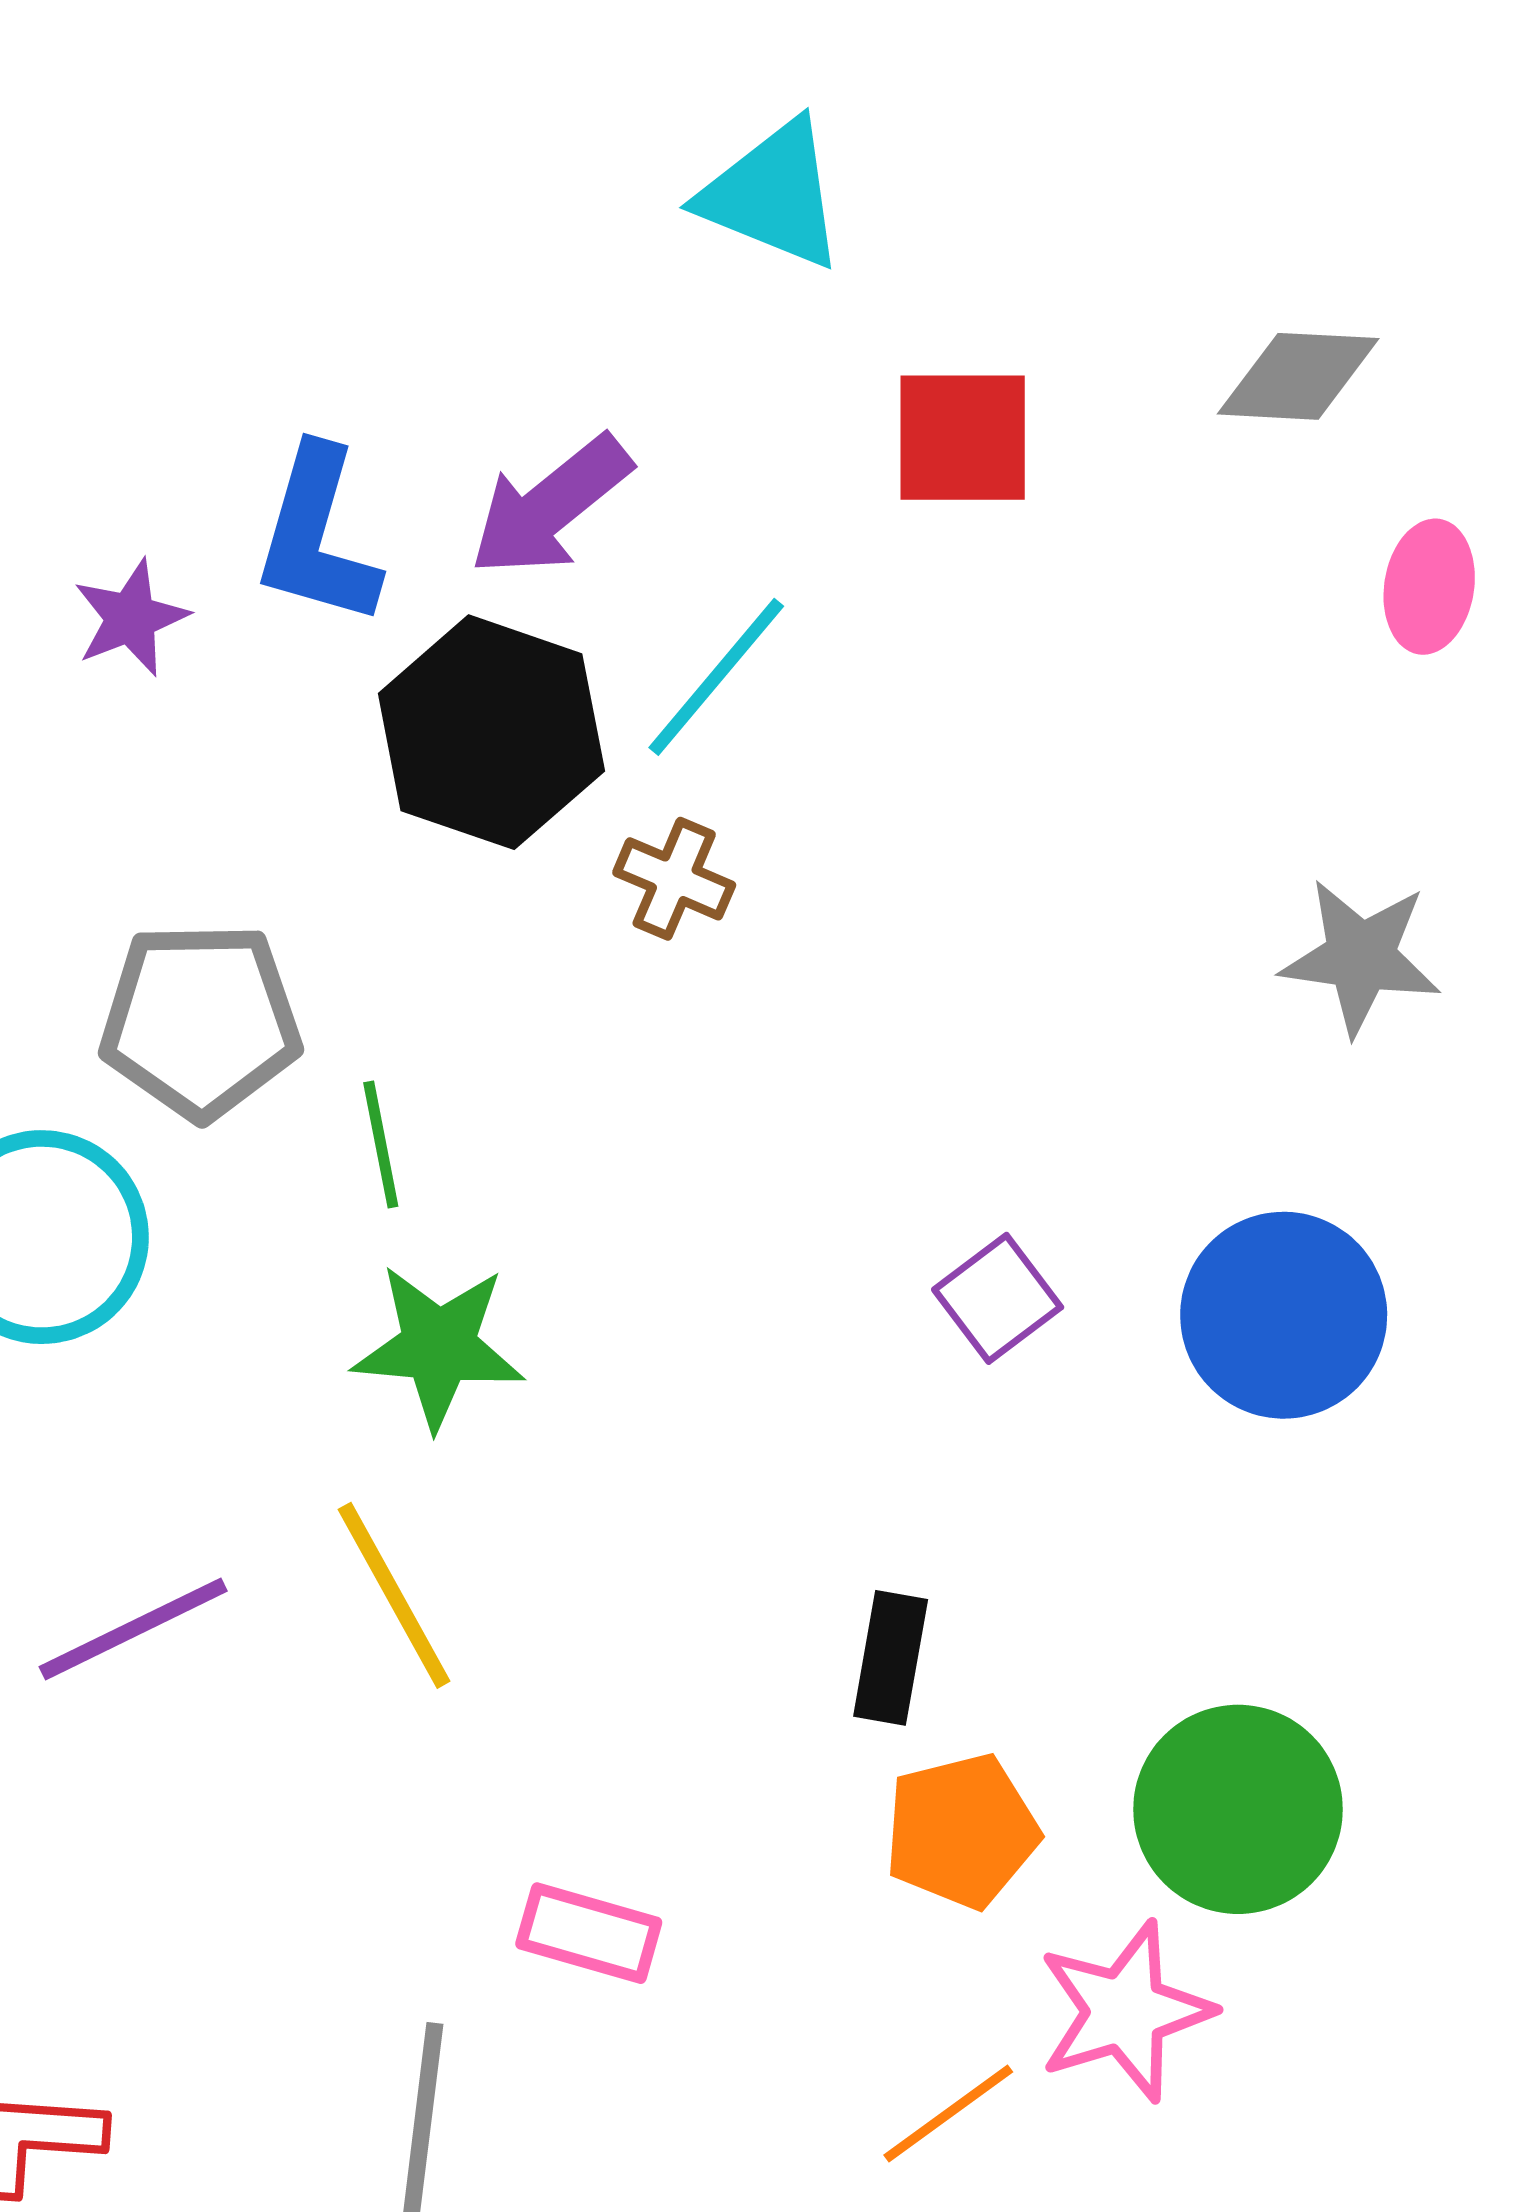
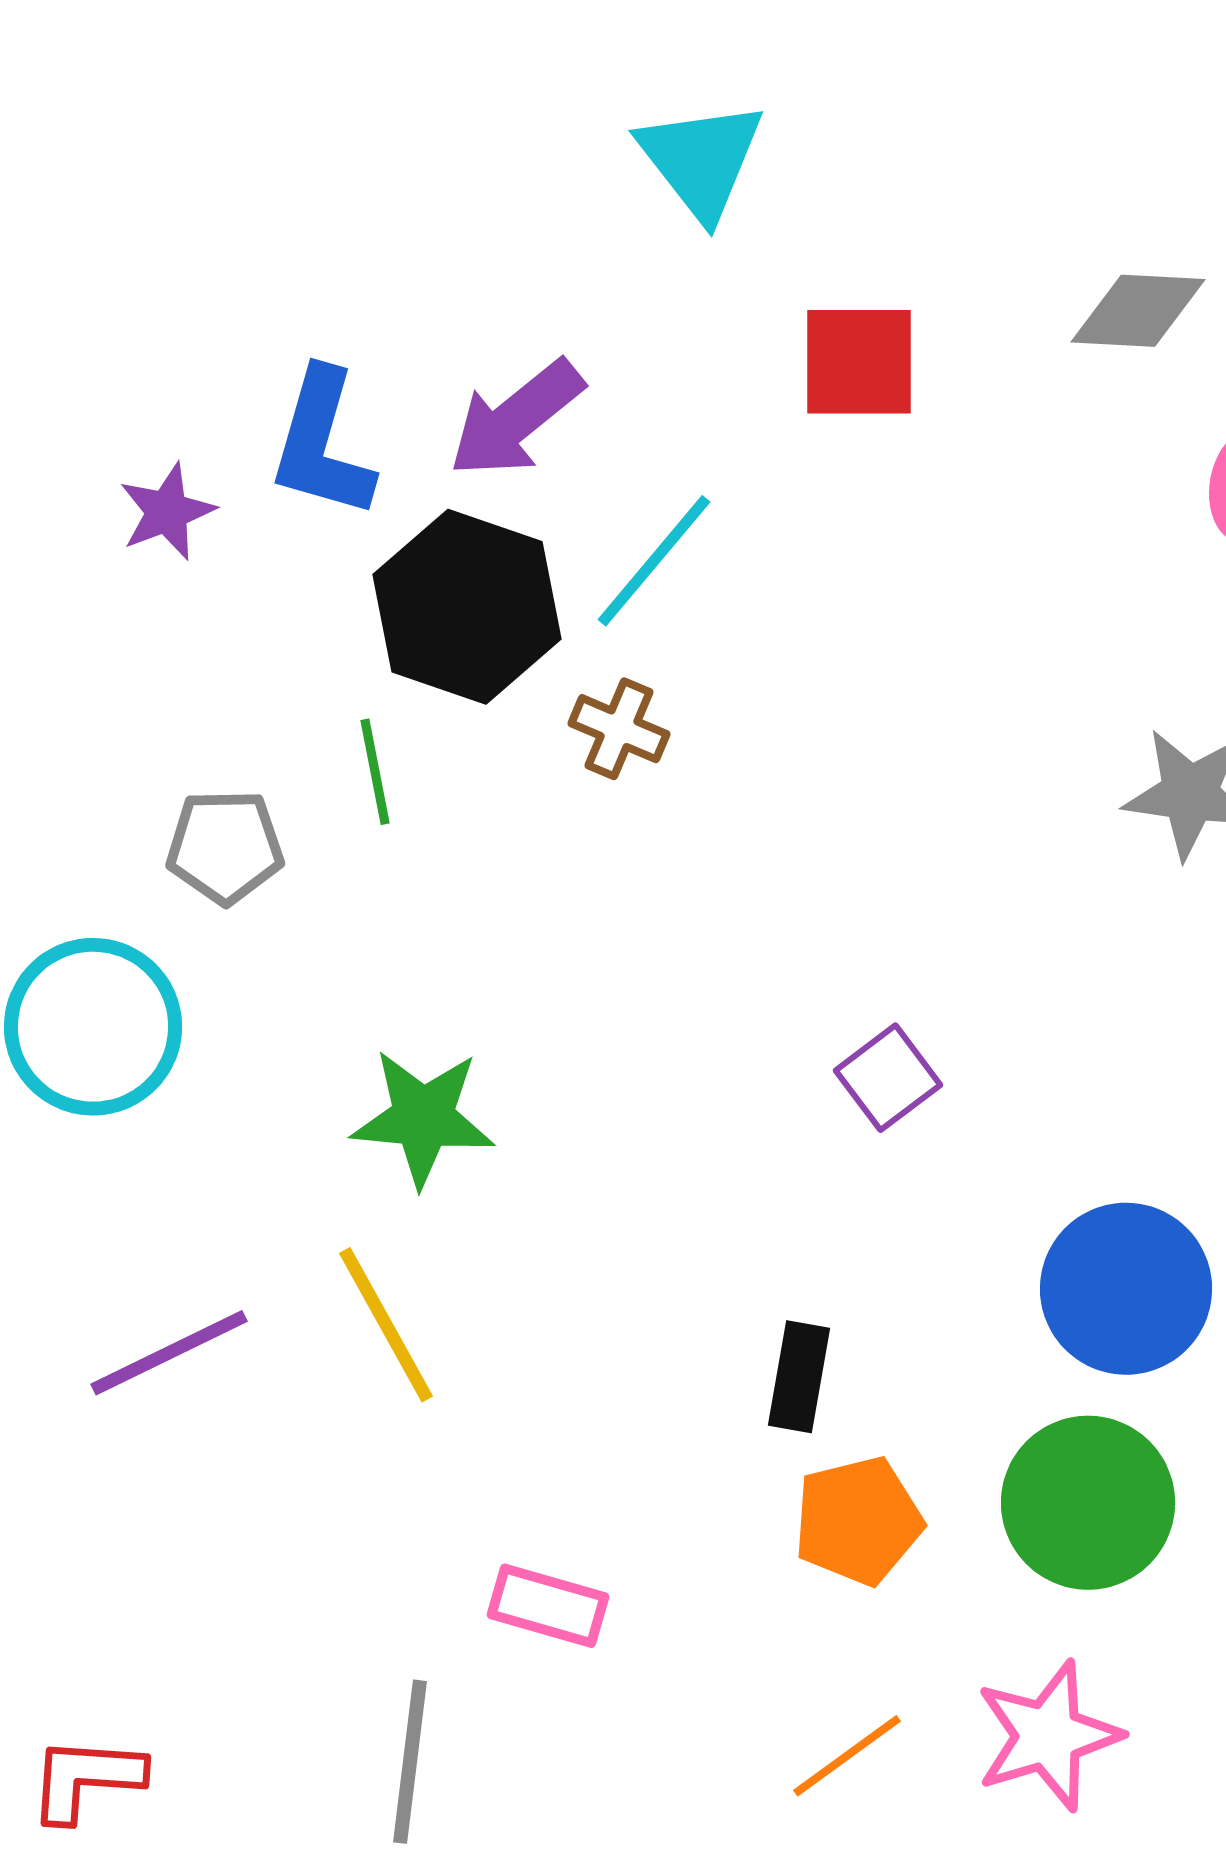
cyan triangle: (773, 195) -> (701, 160), turned 30
gray pentagon: (200, 1021) -> (225, 847), size x0.7
green line: (381, 1144) -> (375, 772), moved
blue circle: (1284, 1315) -> (1126, 1289), moved
pink star: (1125, 2011) -> (1048, 1736), moved

